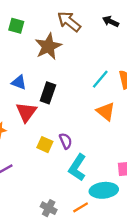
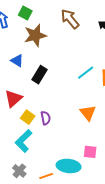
brown star: (48, 46) -> (35, 35), moved
red triangle: (26, 112) -> (13, 99), moved
orange triangle: (106, 112) -> (88, 113), moved
cyan L-shape: (77, 168) -> (24, 141), moved

